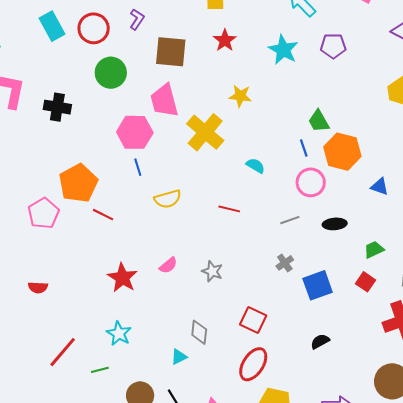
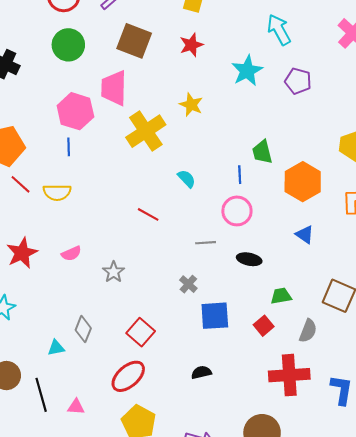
orange hexagon: (342, 152) -> (303, 182), moved
yellow semicircle: (168, 199) -> (57, 192), moved
gray cross: (285, 263) -> (188, 284), turned -30

